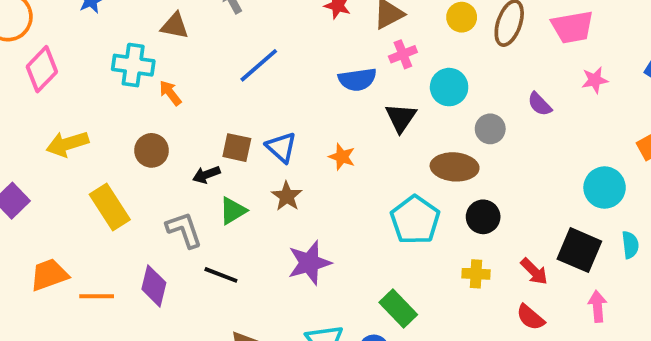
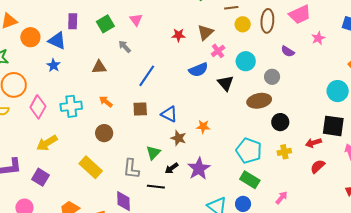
cyan cross: (133, 65) -> (71, 106), moved
purple semicircle: (540, 104) -> (288, 51), moved
yellow arrow: (67, 144) -> (47, 143), moved
brown square: (237, 148) -> (140, 109), moved
orange star: (342, 157) -> (203, 127), moved
black arrow: (206, 175) -> (172, 168), moved
cyan pentagon: (415, 220) -> (249, 151), moved
gray L-shape: (184, 230) -> (131, 169), turned -140
red arrow: (534, 271) -> (313, 143), turned 133
red semicircle: (530, 317) -> (318, 166), turned 112

